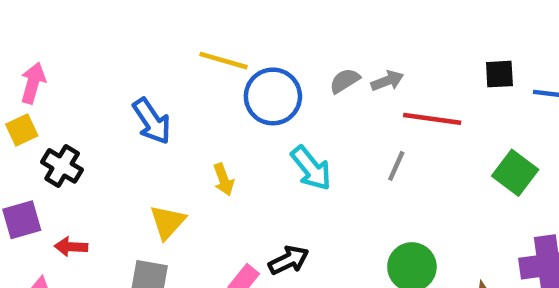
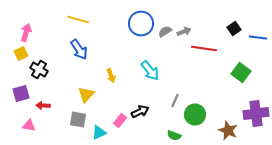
yellow line: (224, 61) -> (78, 20), moved
black square: (499, 74) -> (234, 28), turned -32
blue circle: (273, 96) -> (141, 24), moved
gray line: (396, 166) -> (175, 100), moved

